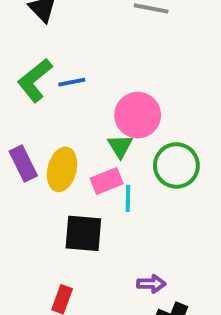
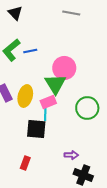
green triangle: (120, 146) -> (55, 84), size x1.6
green circle: (176, 165) -> (87, 108), moved
cyan line: (128, 198) -> (45, 114), moved

